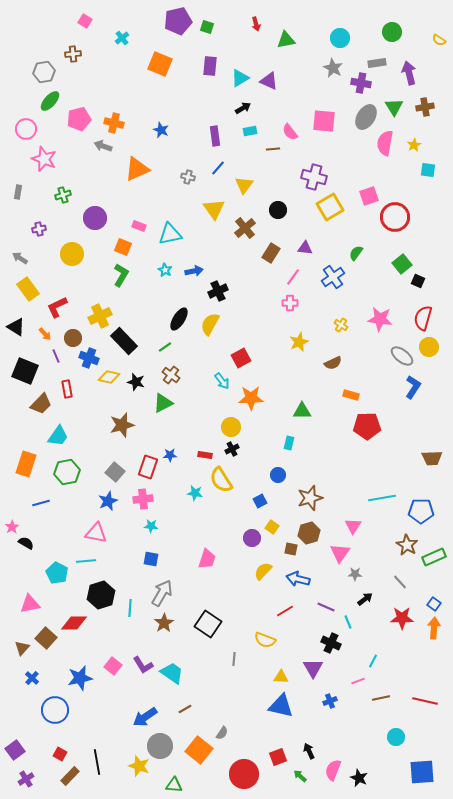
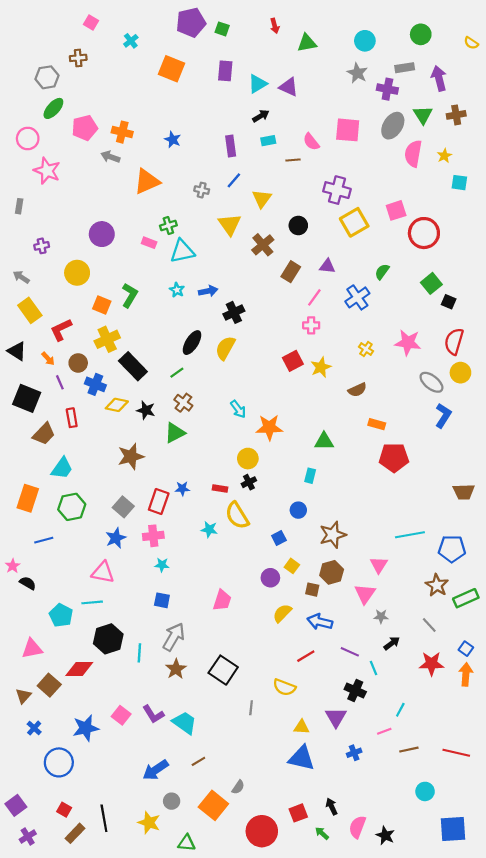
green cross: (63, 195) -> (168, 225), moved
orange square: (123, 247) -> (102, 305), moved
red square: (241, 358) -> (293, 361), moved
gray circle: (160, 746) -> (172, 801), size x0.6

